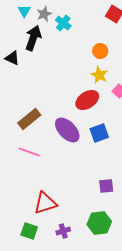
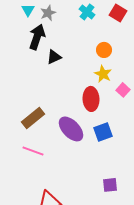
cyan cross: (63, 23) -> (87, 12), moved
black triangle: (12, 58) -> (54, 57), moved, turned -49
red ellipse: (87, 100) -> (91, 99), turned -60

